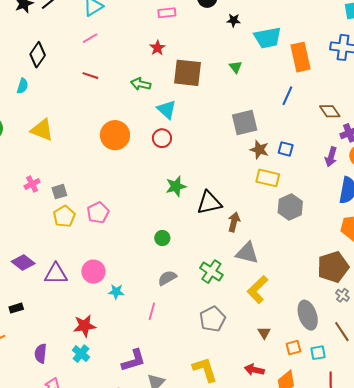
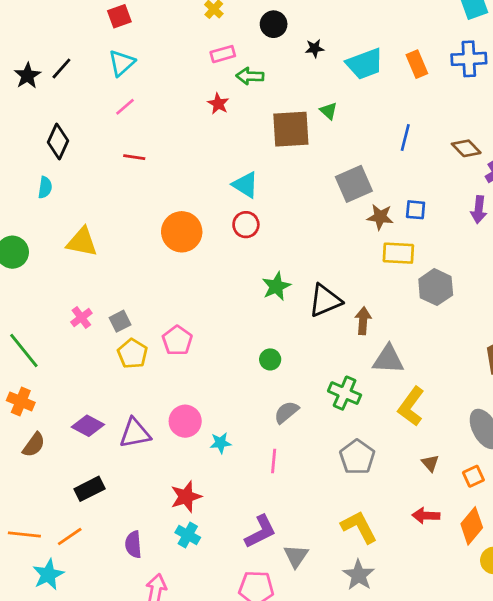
orange rectangle: (300, 57) -> (417, 64), moved, size x0.7
brown square: (187, 73) -> (291, 129), moved
green arrow: (141, 84) -> (250, 76), moved
black rectangle: (16, 308) -> (89, 489), size x1.5

